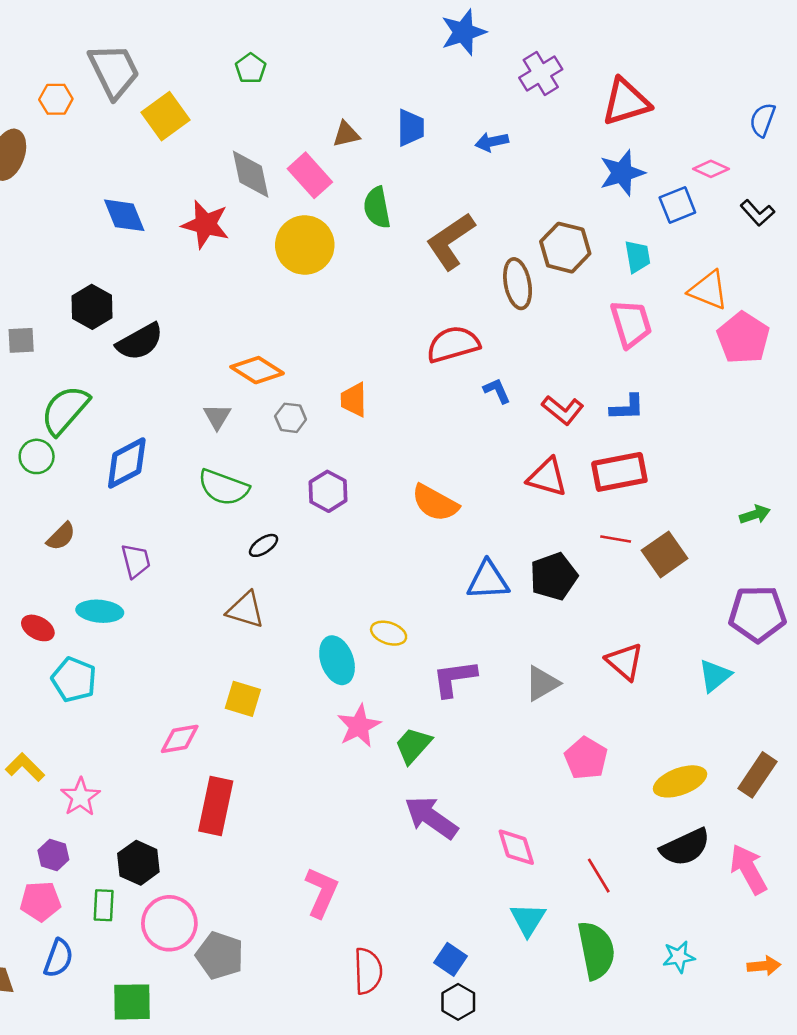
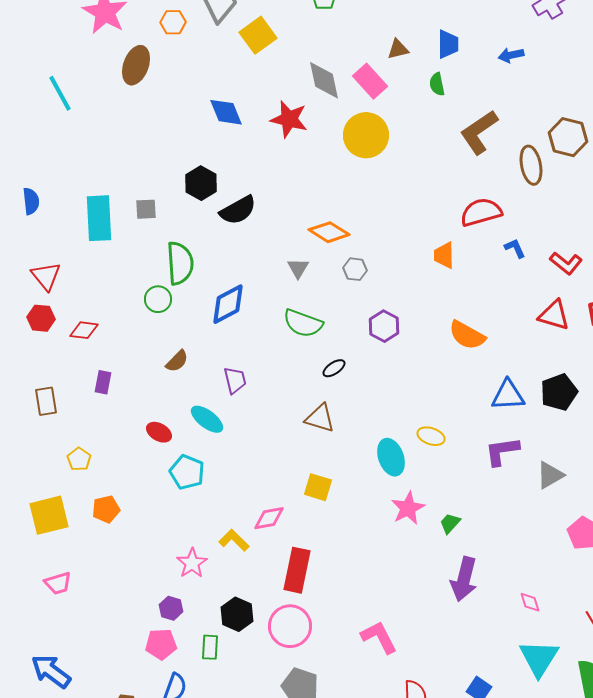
green semicircle: (377, 208) -> (437, 84), moved, size x0.7
orange trapezoid: (354, 400) -> (444, 255), moved
green semicircle: (65, 410) -> (180, 263), turned 135
cyan ellipse: (100, 611) -> (207, 419), turned 32
purple L-shape: (454, 678) -> (502, 451), moved
green trapezoid: (413, 745) -> (450, 523), size x0.7
yellow L-shape: (25, 767) -> (234, 540), moved
purple arrow: (431, 818) -> (464, 579), turned -111
pink diamond: (516, 847) -> (530, 602), size x0.7
pink L-shape: (322, 892) -> (379, 637), turned -51
cyan triangle: (528, 919) -> (539, 658), size x1.4
pink circle: (169, 923) -> (290, 626), moved

